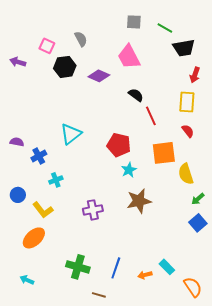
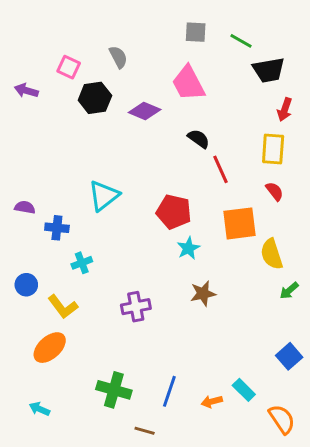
blue cross: (39, 156) -> (57, 228), turned 35
brown star: (139, 201) -> (203, 294), size x0.7
blue square: (198, 223) -> (289, 356), moved

